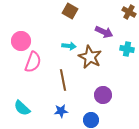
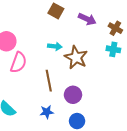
brown cross: (129, 12) -> (115, 28), moved
purple arrow: (104, 32) -> (87, 19), moved
purple circle: (103, 95) -> (73, 95), moved

